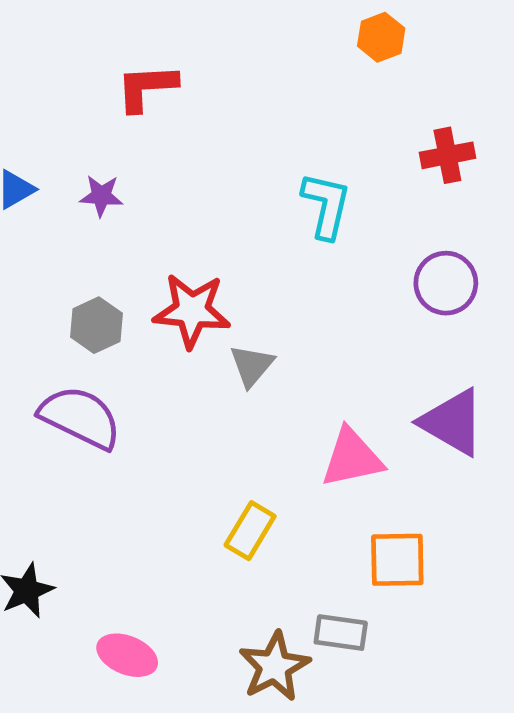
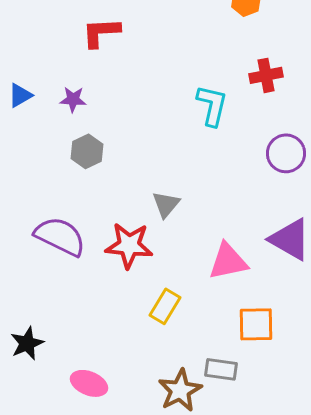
red cross: (447, 155) -> (266, 75), moved
red star: (192, 311) -> (129, 245), moved
gray hexagon: (96, 325) -> (87, 151), moved

